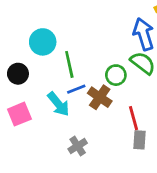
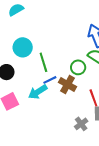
cyan arrow: (58, 104) -> (38, 92), turned 102
gray cross: (78, 146) -> (81, 124), moved

